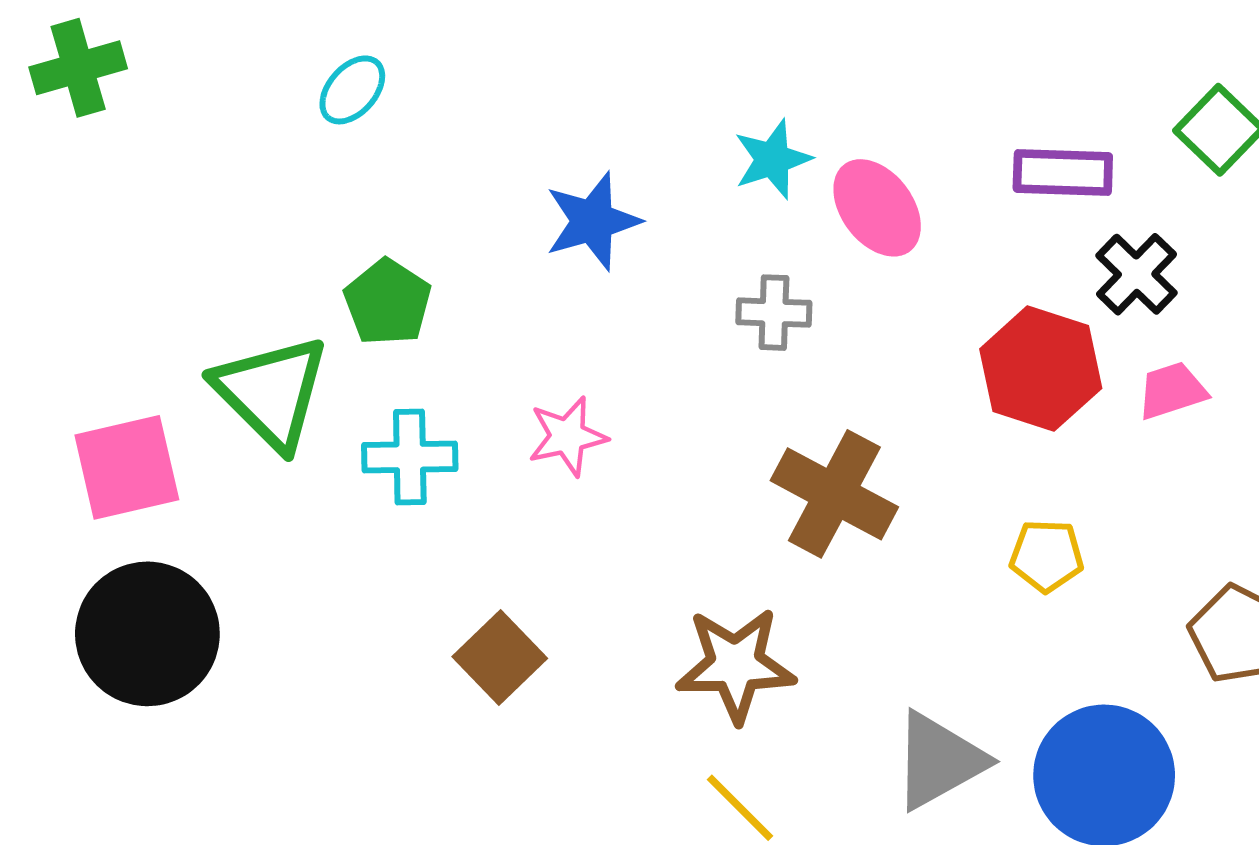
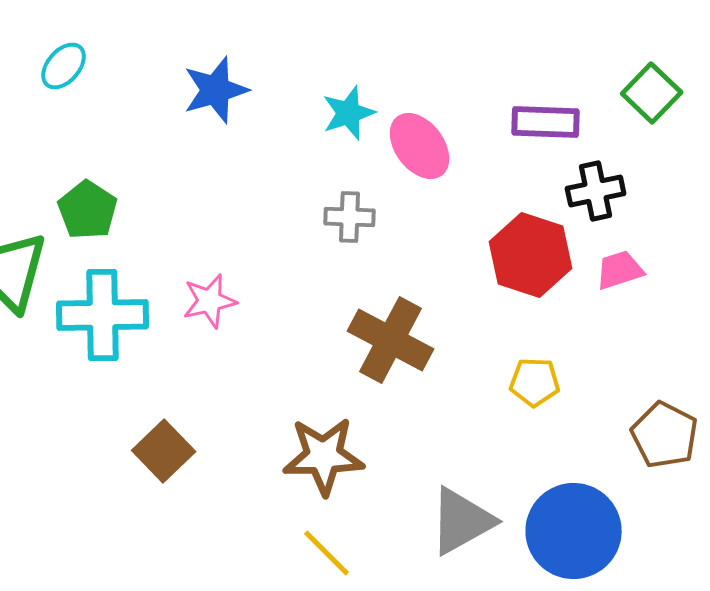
blue star: (593, 221) -> (216, 90), moved
black cross: (1137, 274) -> (596, 191), turned 34
cyan cross: (410, 457) -> (103, 315), size x1.4

